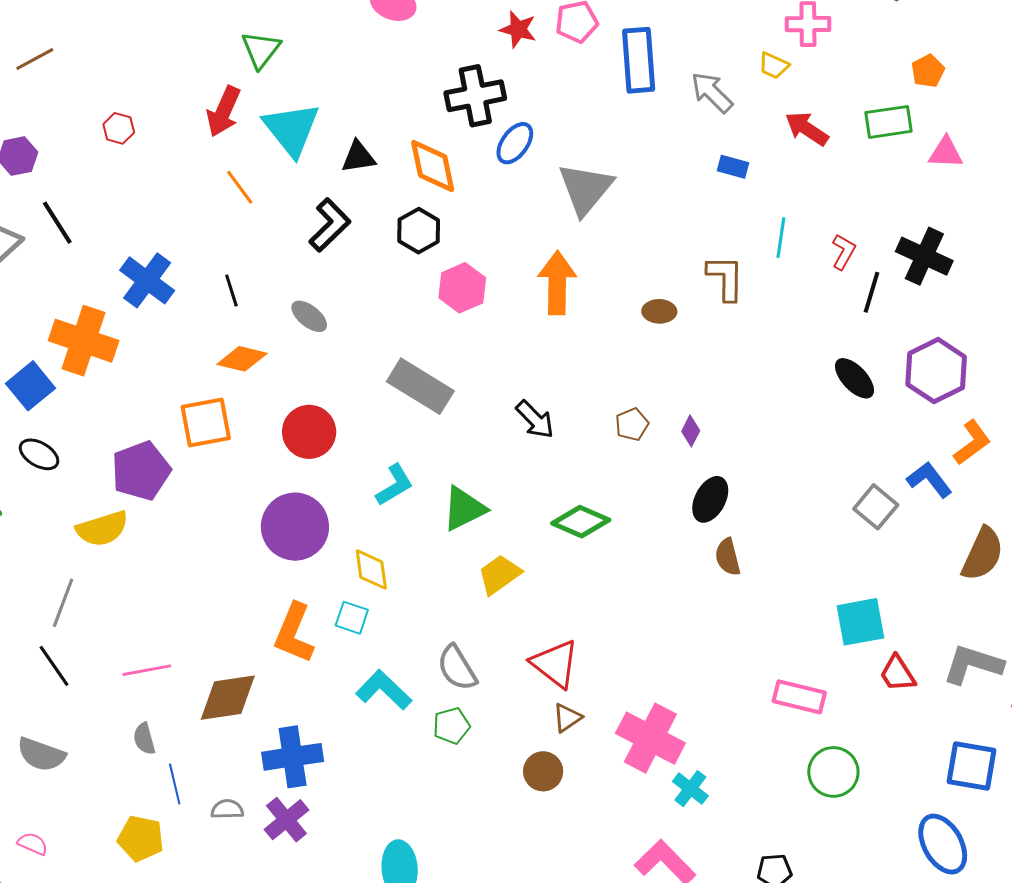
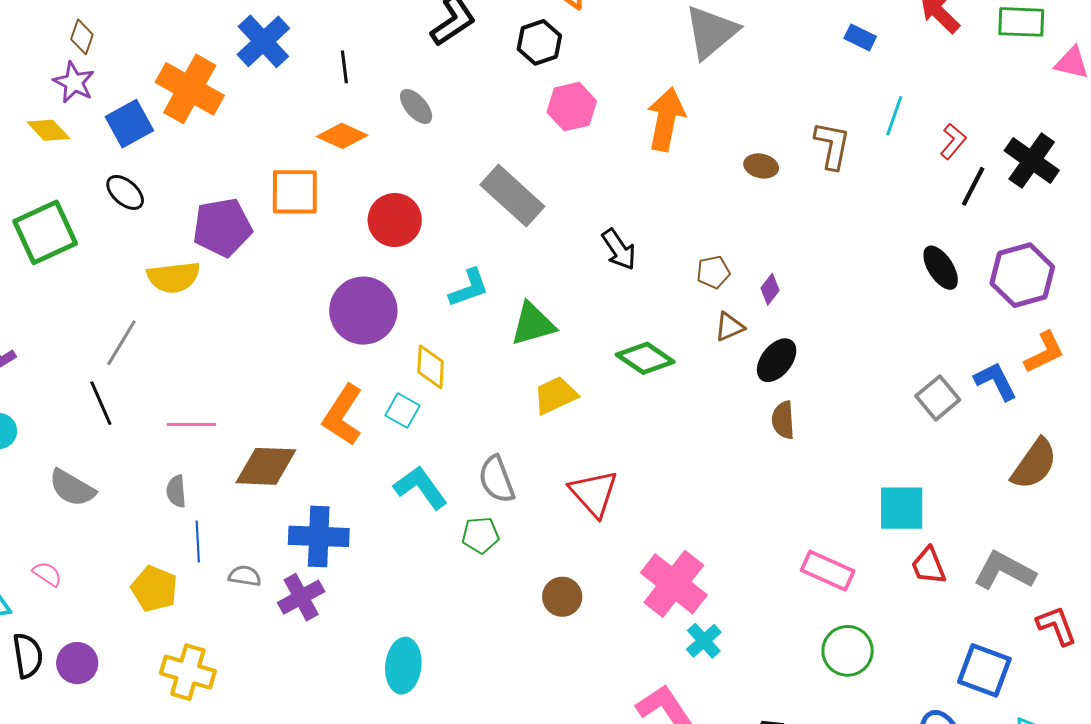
brown triangle: (567, 718) -> (729, 327), moved

